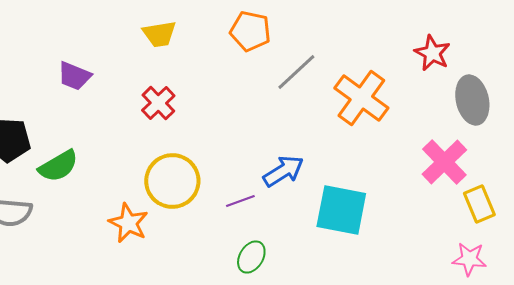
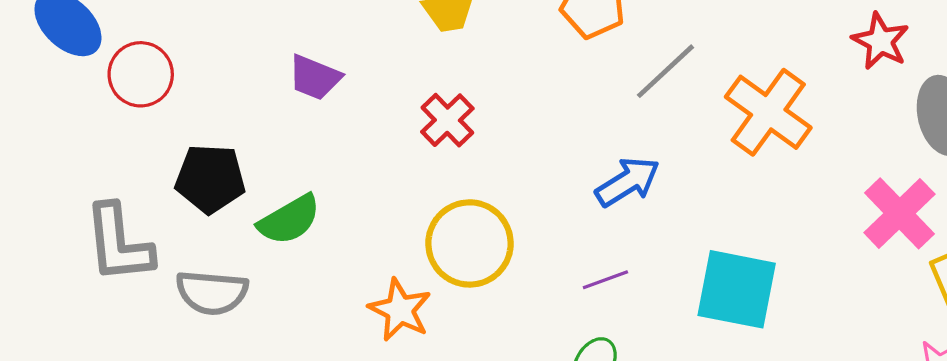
blue arrow: (283, 171) -> (628, 182), moved
purple line: (240, 201) -> (605, 280), moved

